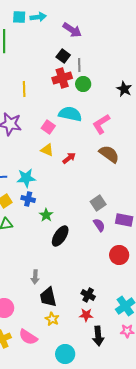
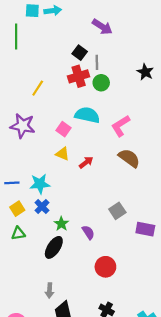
purple arrow: (72, 30) -> (102, 27), moved
yellow line: (24, 89) -> (38, 88), turned 35
black star: (124, 89) -> (145, 72), moved
blue cross: (28, 199) -> (42, 207), turned 32
purple semicircle: (99, 225) -> (88, 232), moved
black ellipse: (60, 236) -> (54, 247), moved
red circle: (119, 255) -> (105, 267), moved

